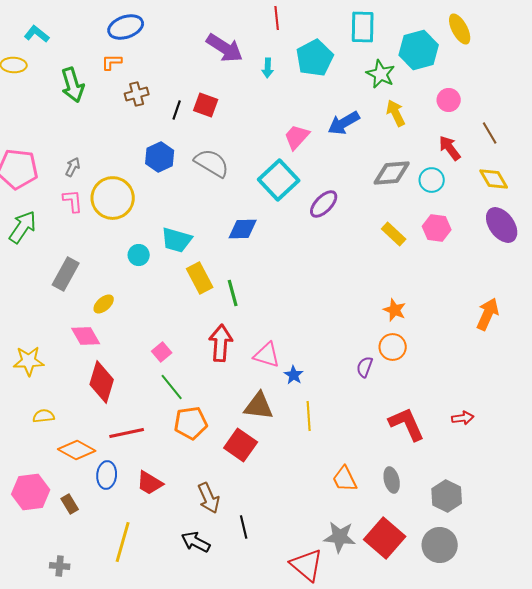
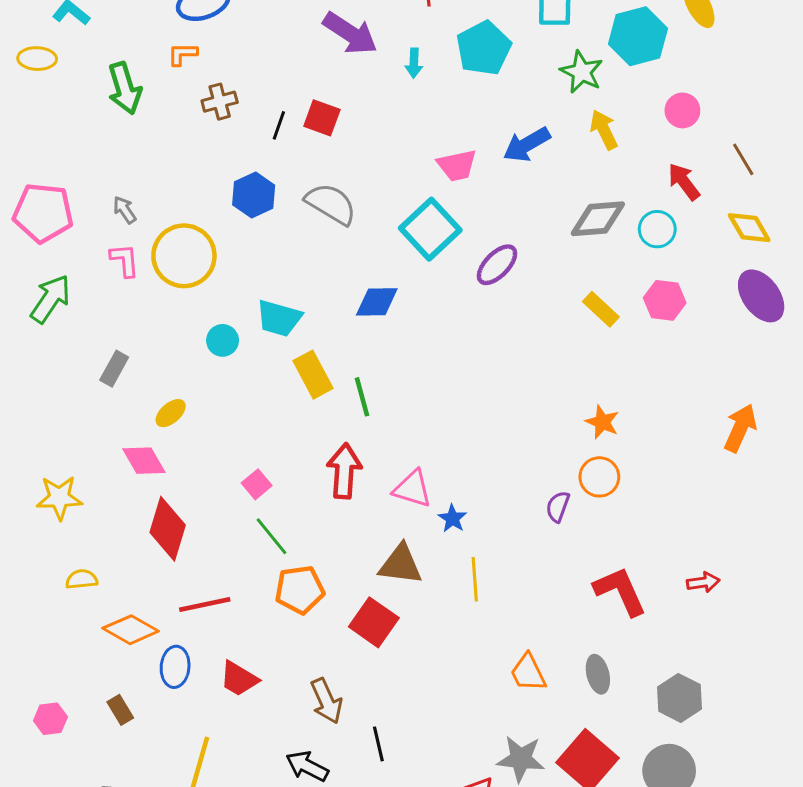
pink trapezoid: (297, 137) -> (457, 165), turned -144
gray arrow: (73, 167) -> (125, 210), turned -60
gray rectangle: (66, 274) -> (114, 369), size x0.7
pink hexagon: (31, 492) -> (50, 719), moved, size x0.6

